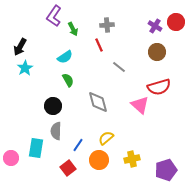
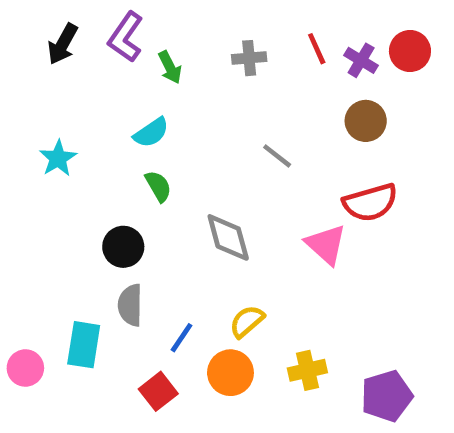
red line: (99, 45) -> (317, 49), moved
black arrow: (20, 47) -> (63, 44), moved

